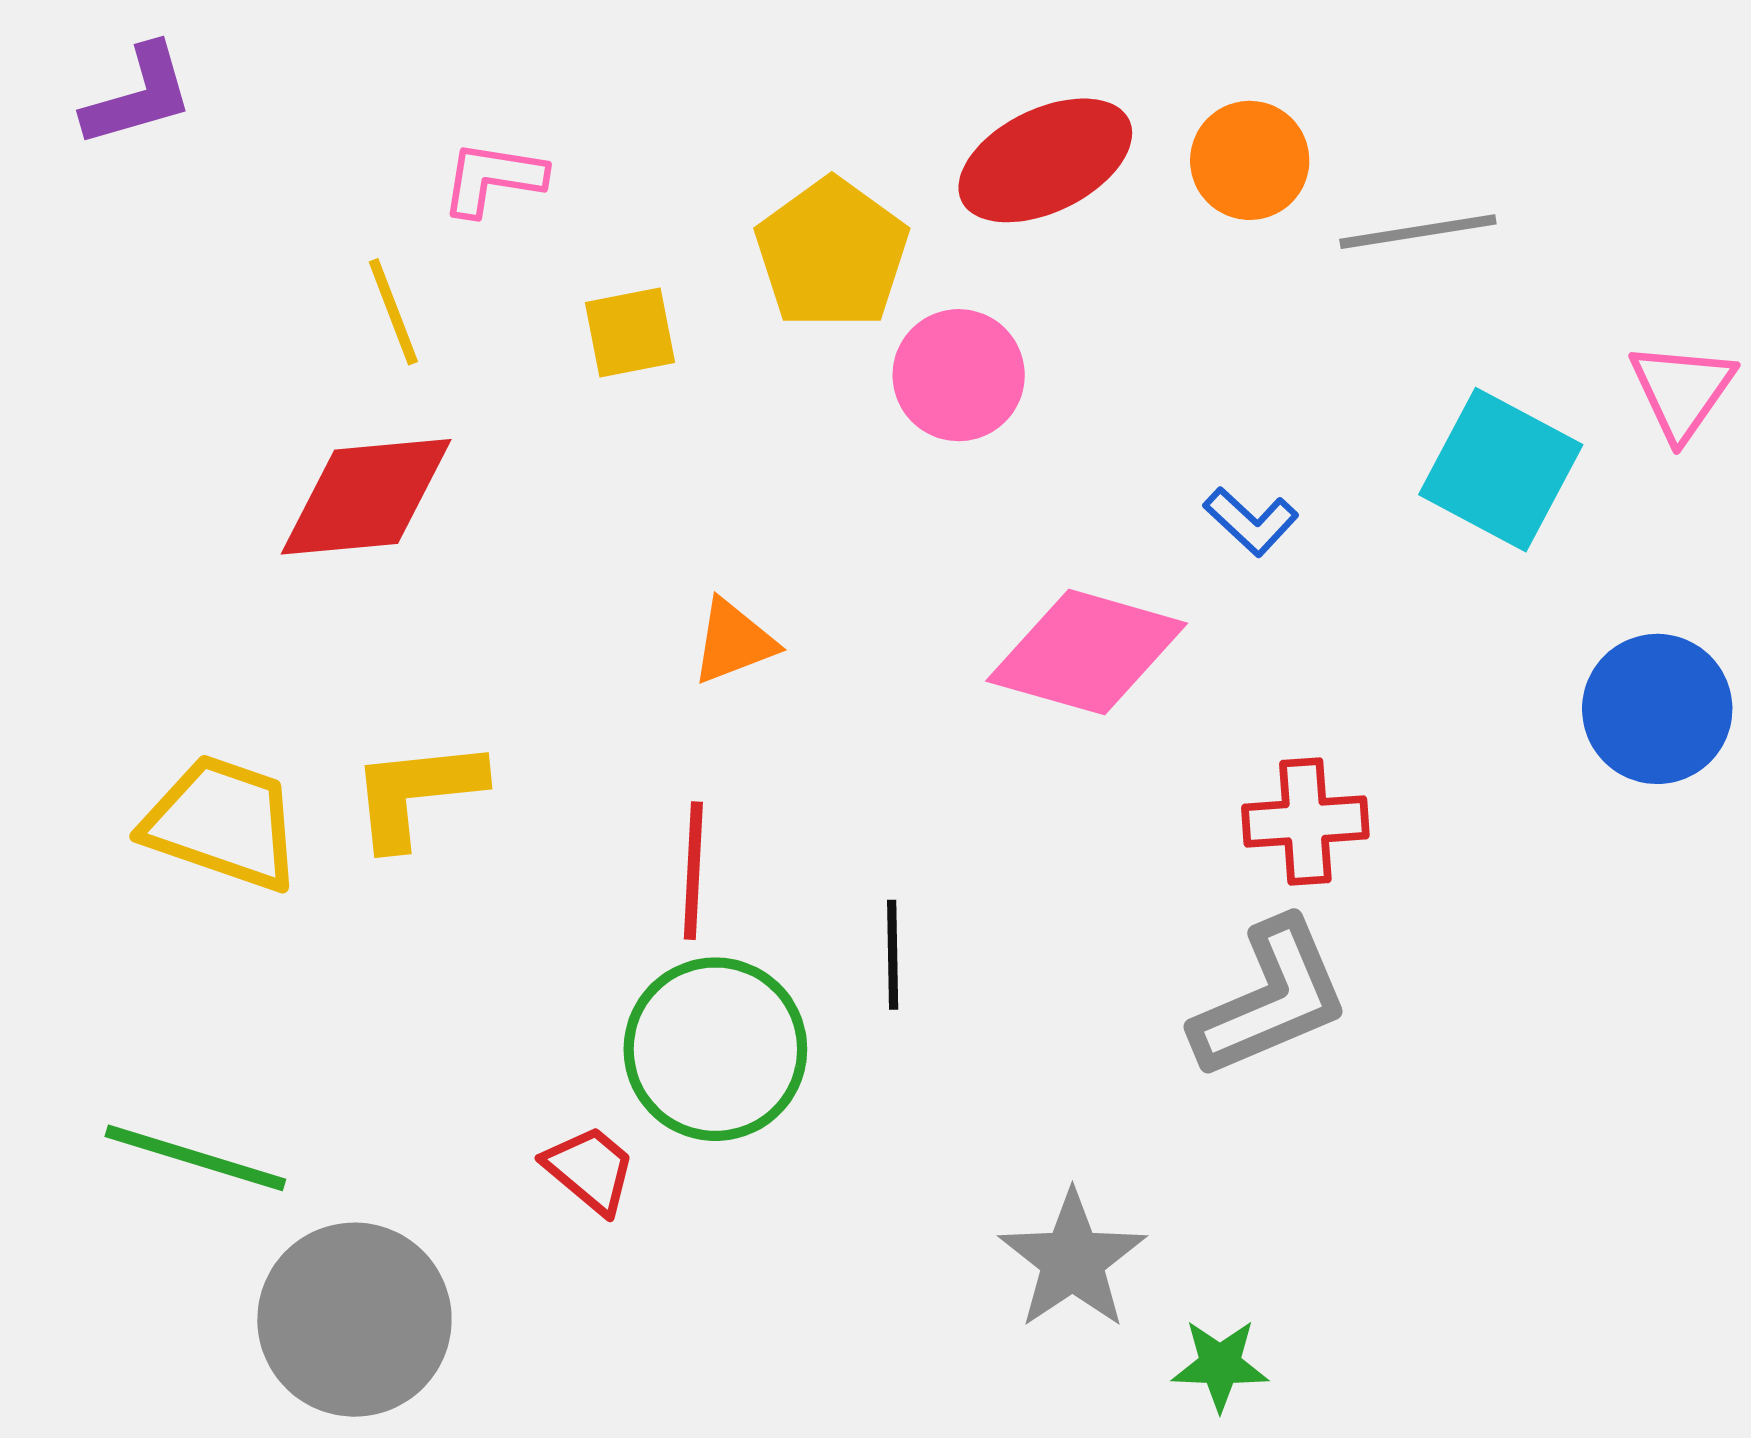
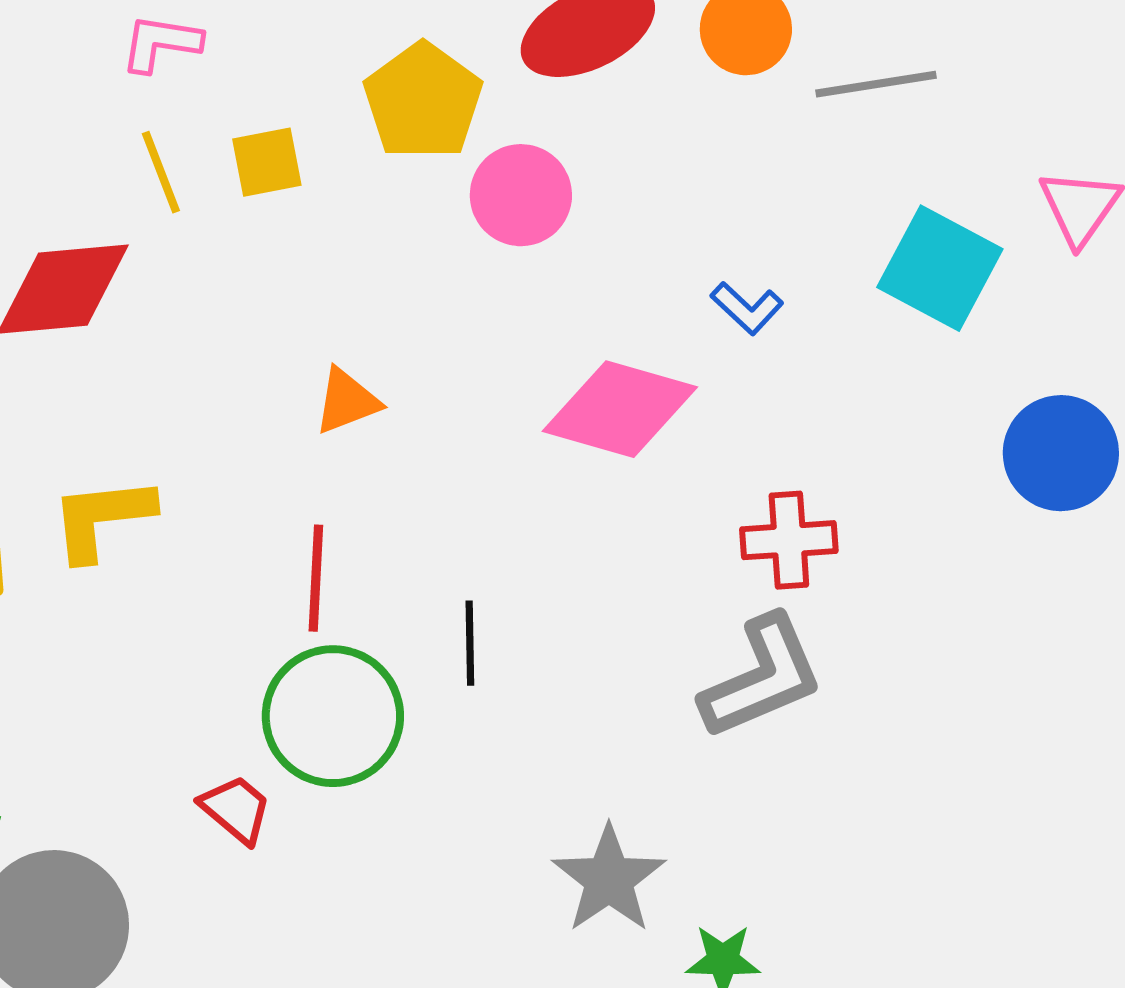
yellow line: (393, 312) -> (161, 172), moved

